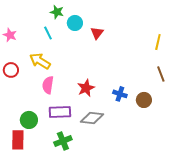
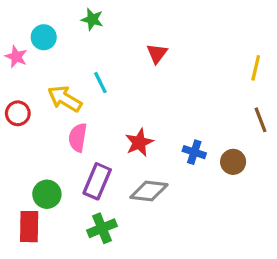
cyan circle: (75, 23) -> (44, 37), moved
cyan line: (48, 33) -> (100, 83), moved
purple rectangle: (60, 112) -> (97, 181), turned -65

